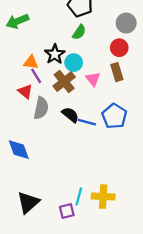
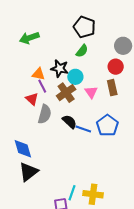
black star: (55, 54) -> (60, 68), turned -30
black triangle: (28, 202) -> (28, 172), moved

